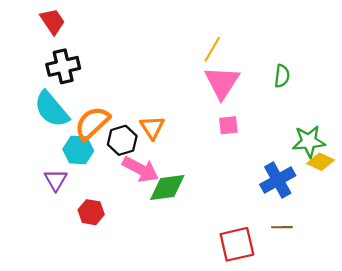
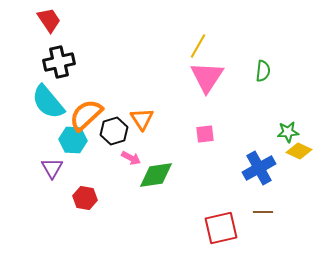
pink square: (228, 125) -> (205, 134), moved
green star: (309, 141) -> (288, 132), size x0.7
pink arrow: (140, 169) -> (131, 158), size x0.6

